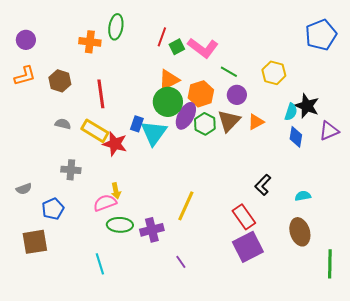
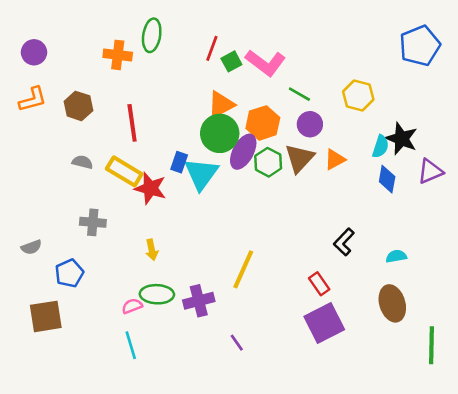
pink semicircle: (105, 203) -> (132, 306), moved, size x0.7
red rectangle: (244, 217) -> (319, 284), size x0.7

